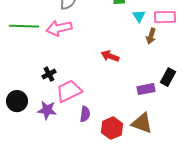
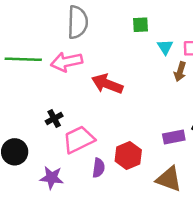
red arrow: (110, 56) -> (107, 84), moved, size x1.4
purple star: (47, 110) -> (52, 178), moved
red hexagon: (112, 128) -> (128, 156), moved

